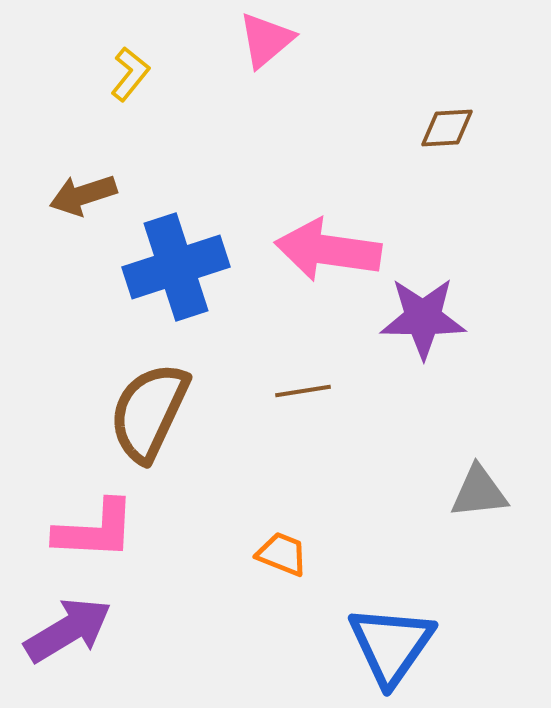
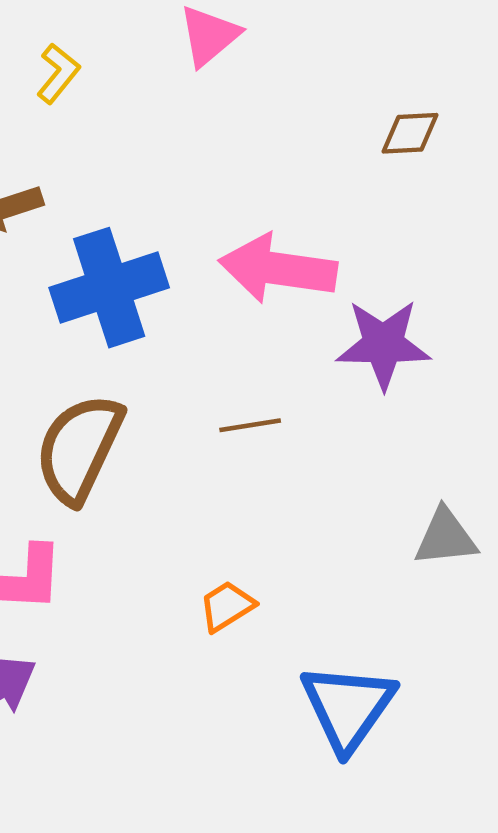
orange trapezoid: (282, 554) -> (227, 606), turned -54

